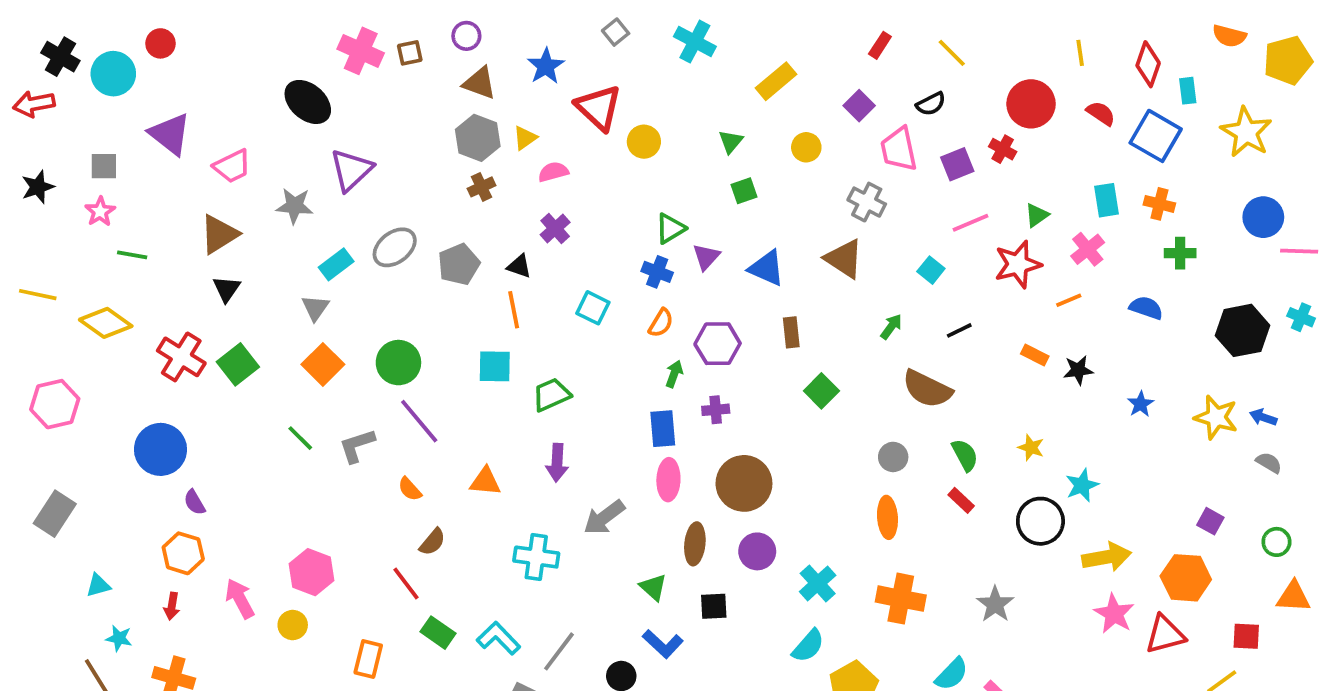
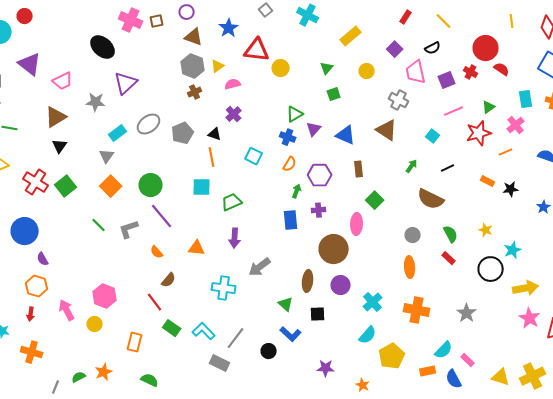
red triangle: (599, 108) -> (257, 50), turned -36
red semicircle: (1101, 113) -> (502, 69), moved
pink ellipse: (668, 480) -> (357, 224), moved

